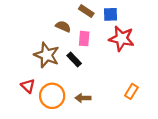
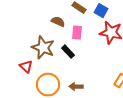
blue square: (110, 14) -> (101, 11), turned 32
red triangle: (28, 86) -> (26, 67), moved

